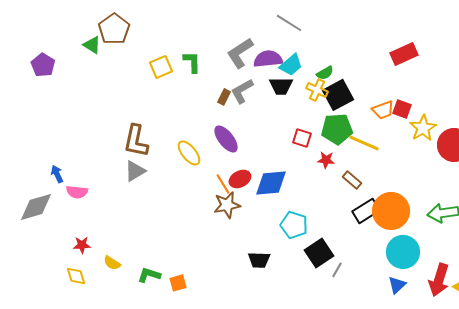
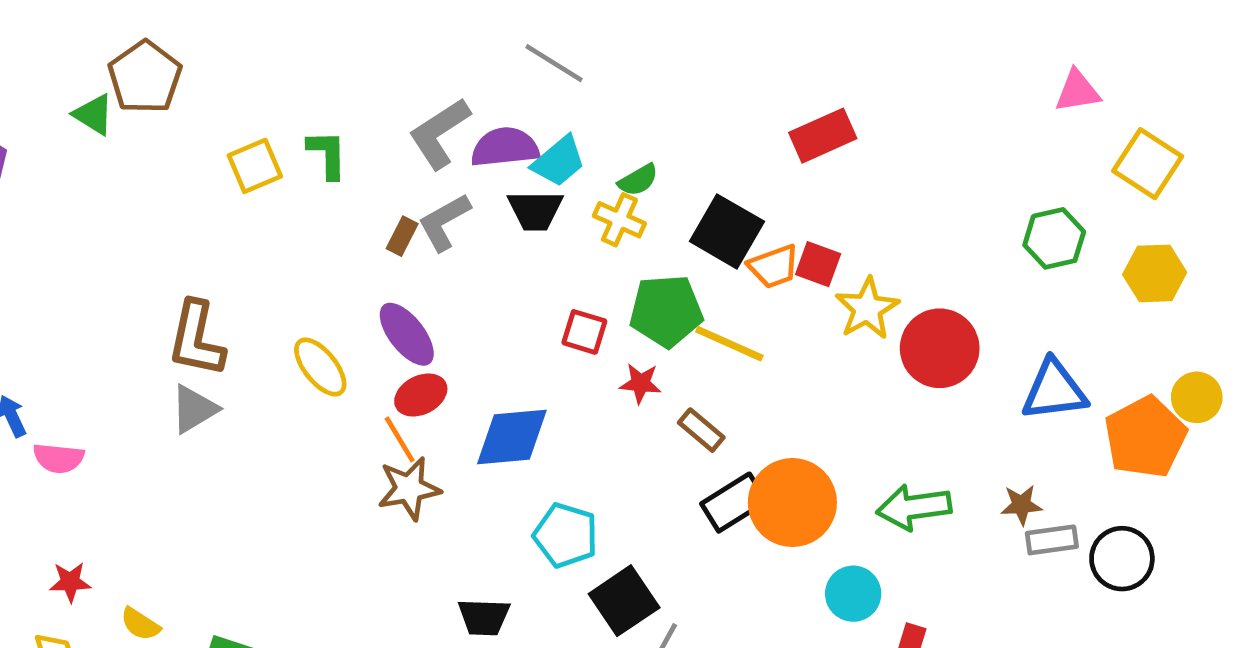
black square: (338, 95) -> (727, 231), moved, turned -32
red ellipse: (240, 179) -> (421, 395), moved
cyan circle: (403, 252) -> (853, 594), moved, size x0.7

